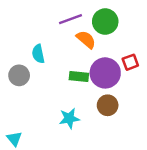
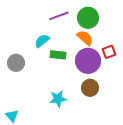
orange semicircle: (86, 39) -> (85, 38), moved
cyan semicircle: (38, 54) -> (42, 41), moved, turned 63
green rectangle: (79, 77) -> (58, 55), moved

